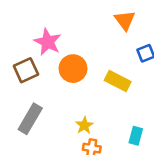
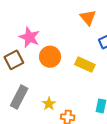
yellow star: (84, 125) -> (49, 104), moved

